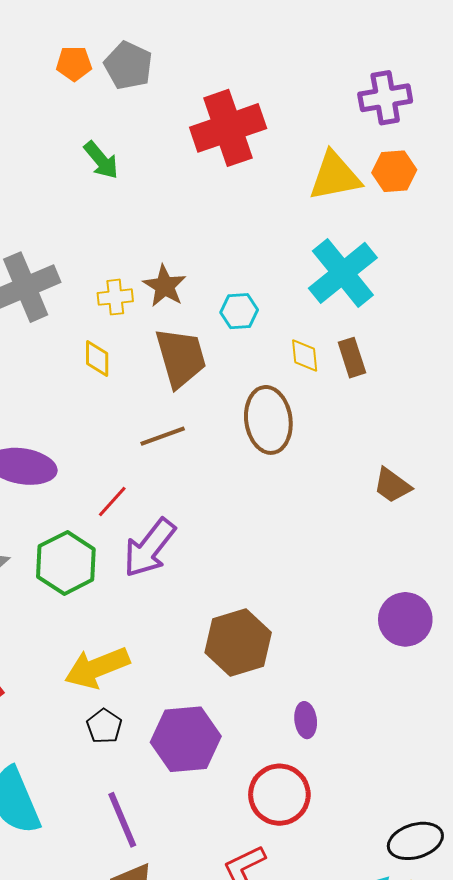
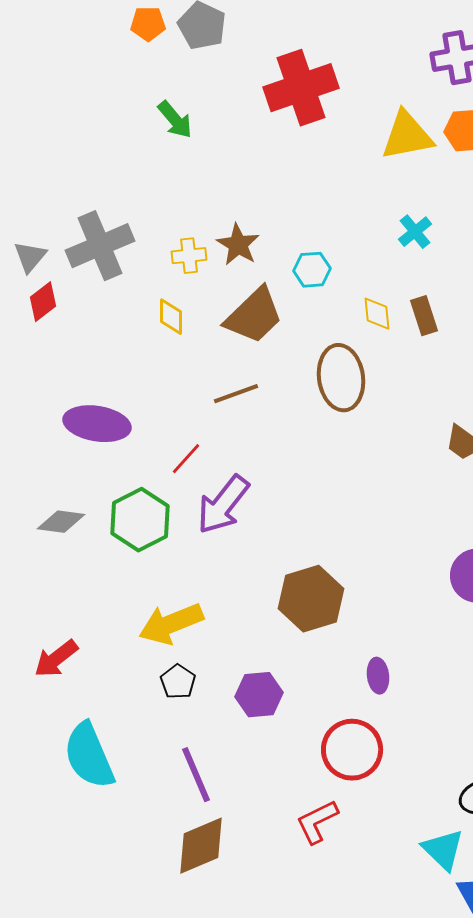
cyan cross: (343, 273) -> (415, 232), size x0.5
brown trapezoid: (181, 358) -> (254, 316), turned 62
purple hexagon: (186, 739) -> (259, 695), size x0.7

